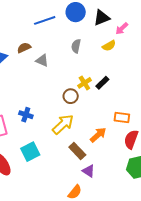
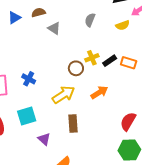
orange rectangle: (122, 118) -> (129, 63), moved
orange arrow: (98, 135) -> (99, 92), moved
brown rectangle: (77, 151) -> (73, 124), turned 30
purple triangle: (89, 171) -> (44, 139), moved

